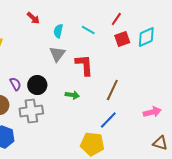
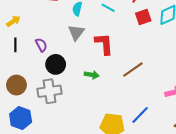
purple semicircle: (15, 84) -> (41, 45), moved
brown line: (112, 90) -> (133, 70), turned 30
blue line: (108, 120) -> (140, 115), moved

